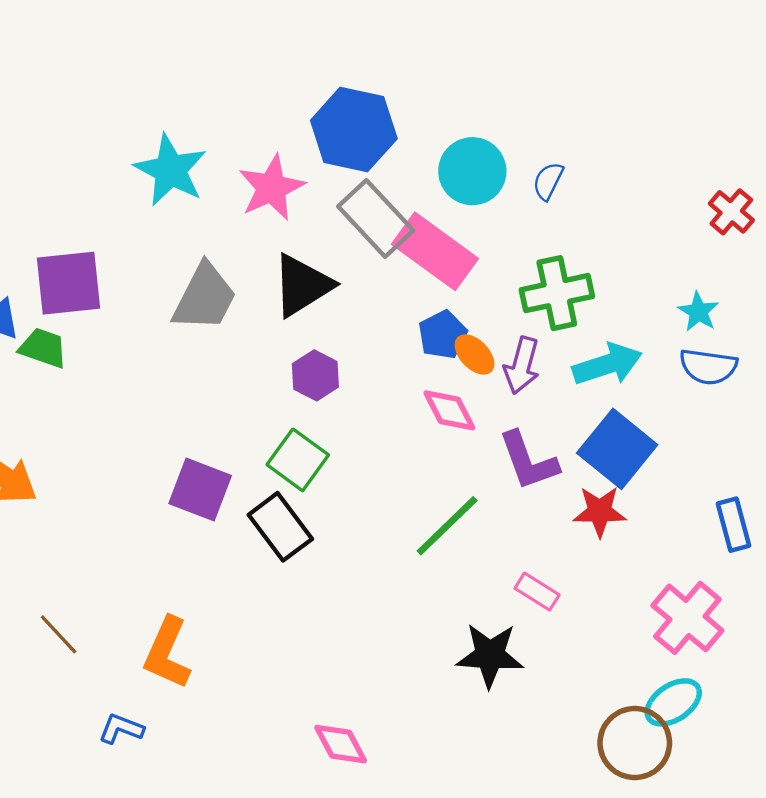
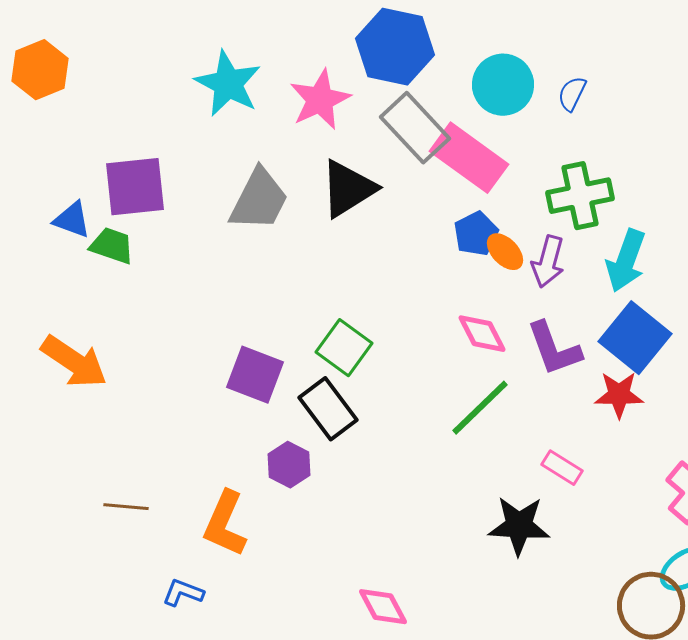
cyan arrow: (607, 364) -> (626, 261), turned 128
purple hexagon: (315, 375) -> (289, 465), moved
pink diamond: (449, 410) -> (482, 334), moved
brown line: (59, 634) -> (126, 507), turned -42

